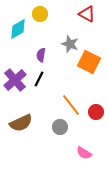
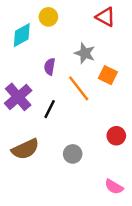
orange square: (89, 62) -> (108, 75), size x0.7
black line: (39, 79) -> (50, 109), moved
orange line: (71, 105) -> (79, 88), moved
pink semicircle: (84, 153) -> (114, 187), moved

